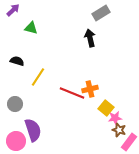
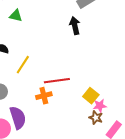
orange cross: (90, 89) -> (44, 96), moved
red line: (72, 93) -> (57, 81), turned -30
brown star: (119, 130) -> (96, 118), moved

